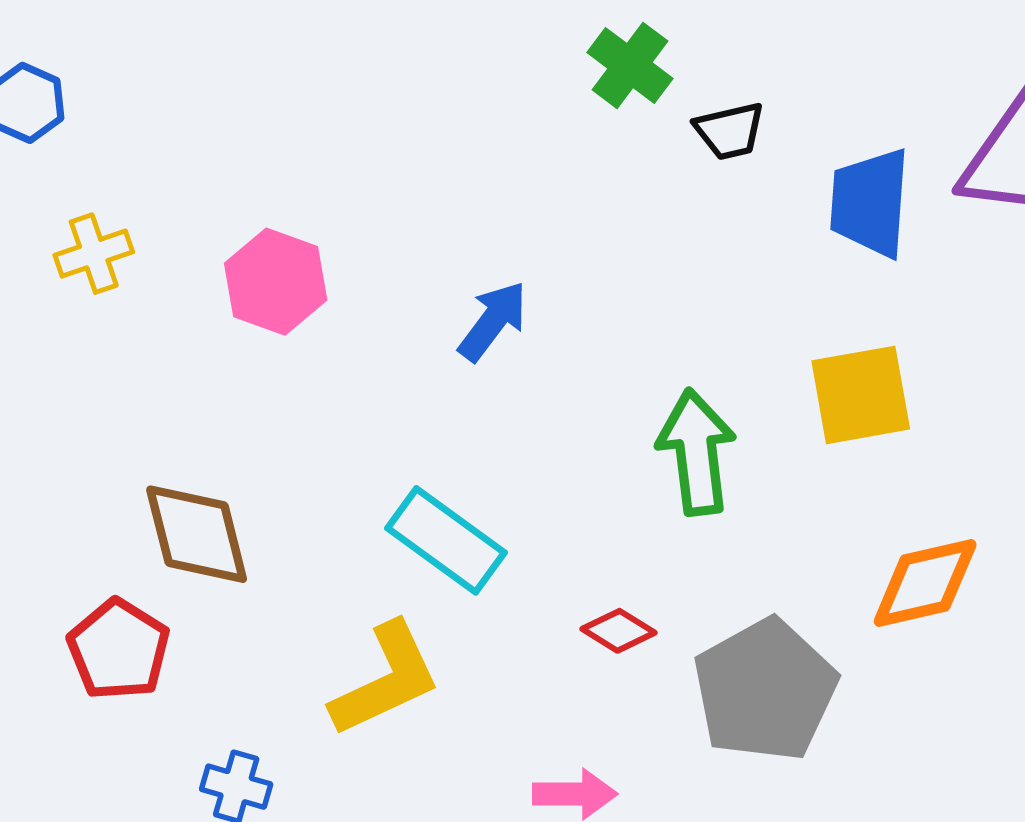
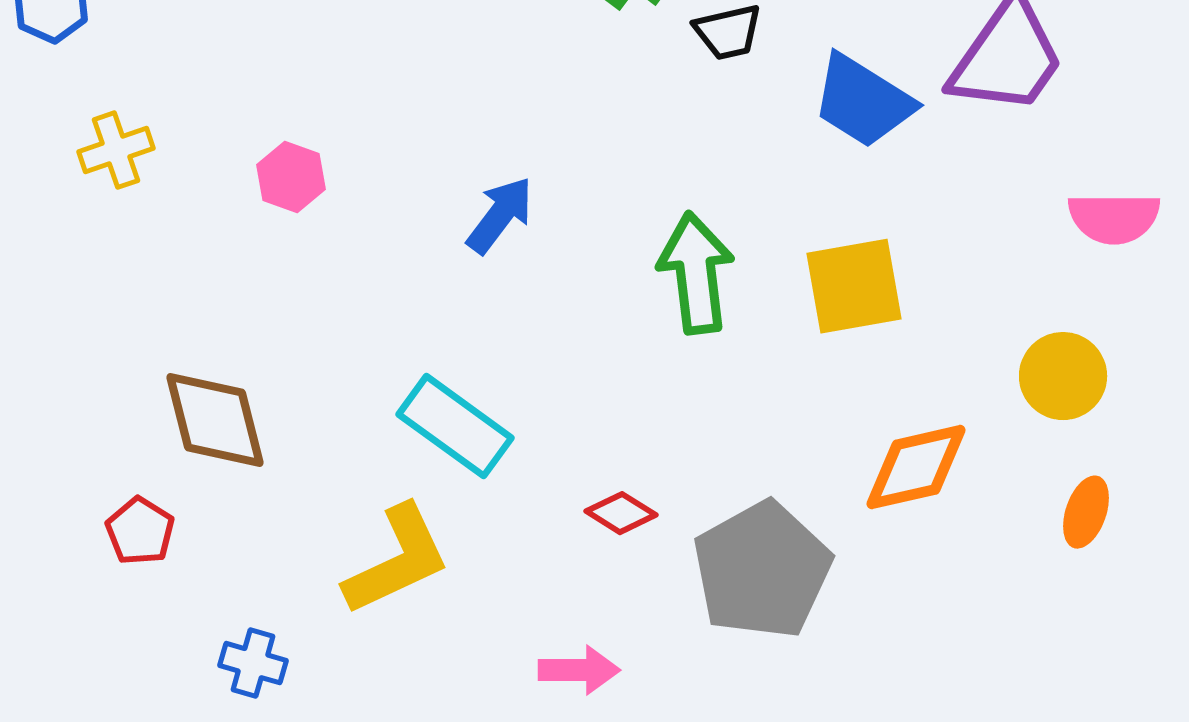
blue trapezoid: (870, 203) -> (863, 101), turned -62
pink hexagon: (276, 282) -> (291, 177), size x0.7
green arrow: (696, 452) -> (696, 273), moved
red pentagon: (119, 649) -> (140, 531), size x0.7

